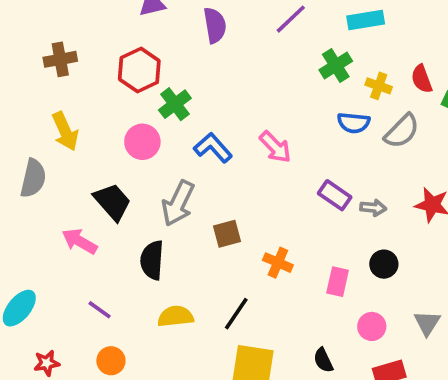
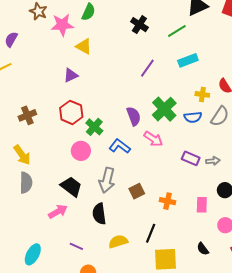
purple semicircle: (215, 25) -> (134, 116), moved
green cross: (336, 65) -> (164, 109), moved, size x1.4
yellow arrow: (65, 131) -> (22, 155), moved
pink arrow: (80, 241) -> (58, 212), turned 132

